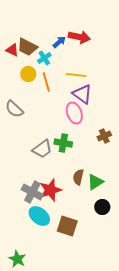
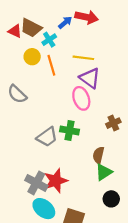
brown semicircle: (78, 177) -> (98, 155), moved

